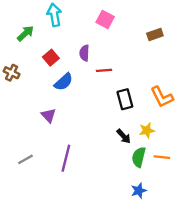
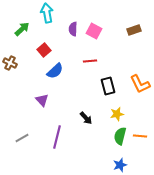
pink square: (105, 19) -> (94, 31), moved
purple semicircle: (84, 53) -> (73, 29), moved
yellow star: (147, 130) -> (117, 114), moved
black arrow: (124, 136) -> (86, 118), moved

